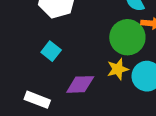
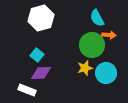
purple diamond: (80, 84) -> (41, 73), moved

